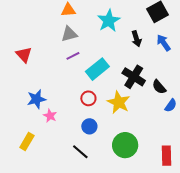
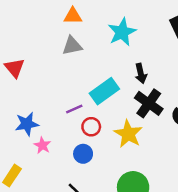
black arrow: (136, 39) -> (141, 73), moved
purple line: (73, 56) -> (74, 109), moved
blue circle: (89, 126) -> (83, 154), moved

